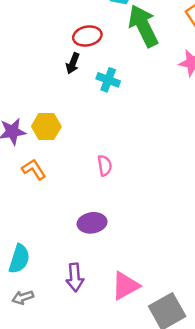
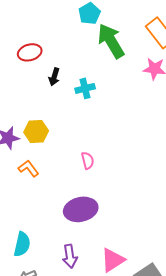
red ellipse: (87, 36) -> (30, 52), moved
cyan cross: (108, 80) -> (85, 88), turned -30
purple ellipse: (92, 223) -> (81, 209), size x1.4

